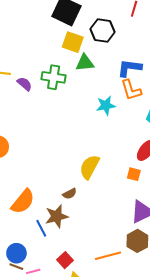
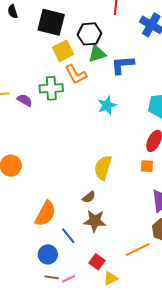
yellow square: (73, 42) -> (63, 51), turned -35
green triangle: (85, 63) -> (97, 54), moved
orange L-shape: (131, 90) -> (76, 74), moved
brown star: (57, 216) -> (95, 221), moved, turned 30
blue circle: (16, 253) -> (48, 254), moved

